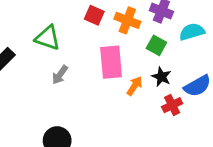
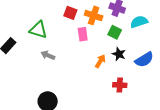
pink rectangle: (111, 62) -> (83, 34), moved, size x0.6
gray arrow: (60, 75) -> (48, 55), turned 80
red cross: (172, 105) -> (120, 85), moved, turned 32

